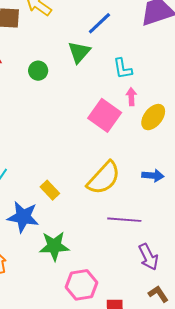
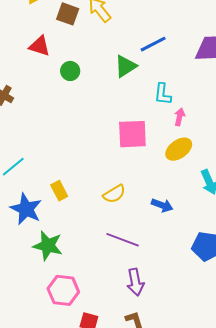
green circle: (38, 71) -> (70, 71), moved
pink arrow: (131, 97) -> (180, 117), moved
pink square: (105, 115) -> (132, 134), turned 36
yellow semicircle: (104, 178) -> (114, 194), size x0.6

